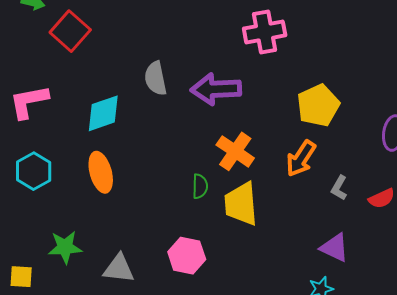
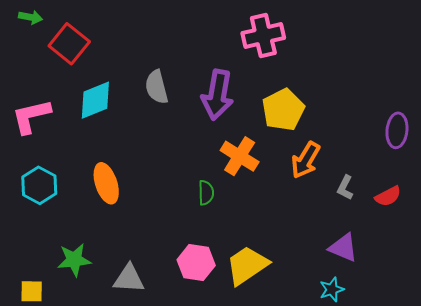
purple arrow: (216, 89) -> (217, 95), turned -75
yellow pentagon: (318, 105) -> (283, 110), moved
cyan diamond: (103, 113) -> (95, 100), moved
yellow trapezoid: (241, 204) -> (247, 265), moved, turned 63

